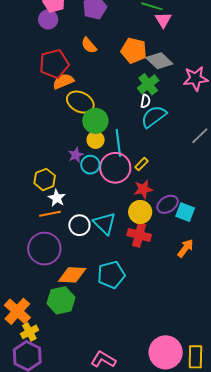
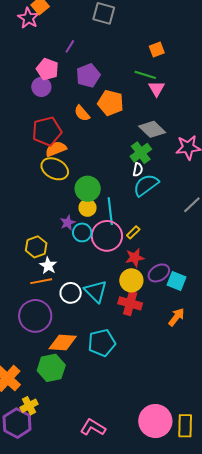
orange pentagon: (134, 51) -> (111, 103), moved
yellow ellipse: (80, 102) -> (55, 169), moved
yellow cross: (29, 332) -> (29, 406), moved

